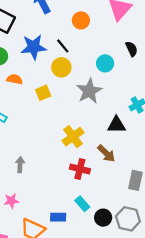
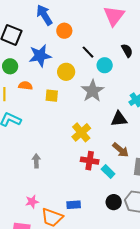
orange circle: (81, 20) -> (64, 31), moved
black line: (63, 46) -> (88, 52), moved
yellow square: (43, 93) -> (52, 96), turned 32
brown arrow: (106, 153) -> (121, 150), moved
pink star: (11, 201) -> (32, 202), moved
cyan rectangle: (82, 204) -> (108, 172), moved

